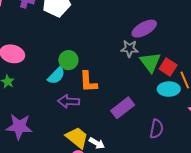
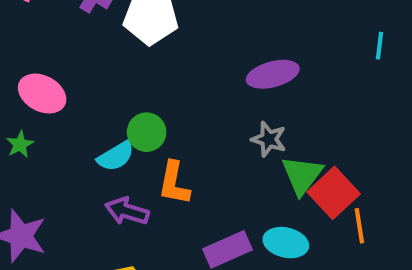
purple ellipse: (144, 29) -> (273, 74), moved
red square: (168, 67) -> (334, 193), size x1.4
cyan ellipse: (169, 89) -> (286, 243), moved

